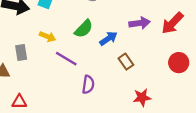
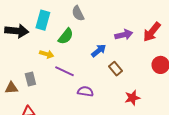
green semicircle: (84, 29) -> (66, 36), moved
gray rectangle: (21, 53) -> (30, 79), moved
purple semicircle: (88, 84) -> (85, 91), turned -84

